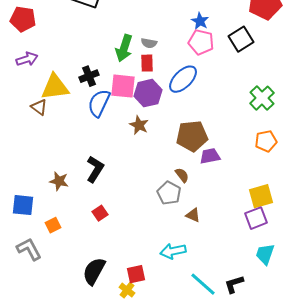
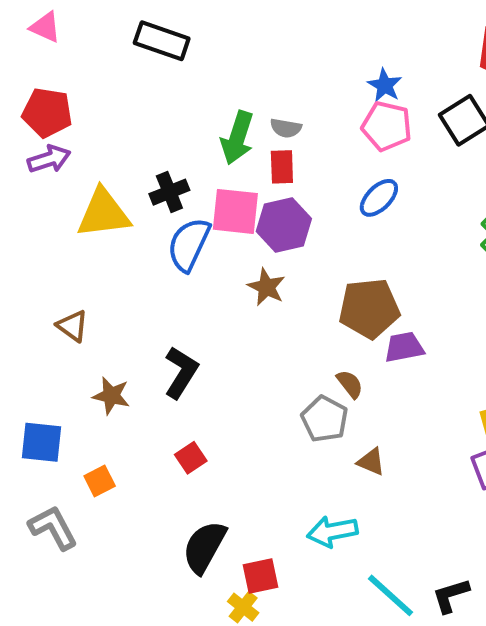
red pentagon: (23, 19) -> (47, 113), moved
blue ellipse: (183, 79) -> (379, 198), moved, size x0.7
brown triangle: (39, 107) -> (72, 326), moved
black semicircle: (94, 271) -> (204, 547), moved

